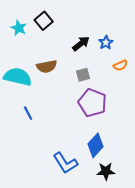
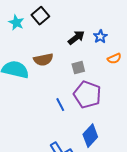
blue line: (28, 113) -> (60, 105), moved

